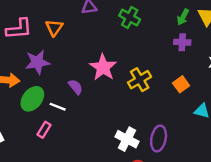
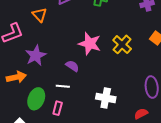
orange triangle: (54, 28) -> (40, 15), moved
green ellipse: (32, 99) -> (36, 99), moved
white cross: (127, 139) -> (106, 98), moved

